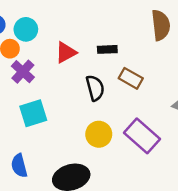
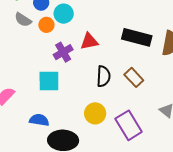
black rectangle: (107, 49) -> (137, 37), moved, size x1.8
purple cross: (23, 72) -> (63, 52), moved
blue semicircle: (19, 166) -> (39, 120), moved, turned 96

